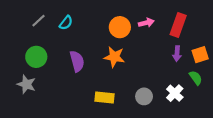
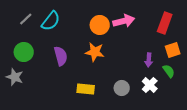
cyan semicircle: (66, 23) -> (51, 21), size x1.5
pink arrow: (146, 23) -> (124, 21), size x1.5
red rectangle: (178, 25) -> (165, 23), moved
purple arrow: (177, 54) -> (149, 60), moved

